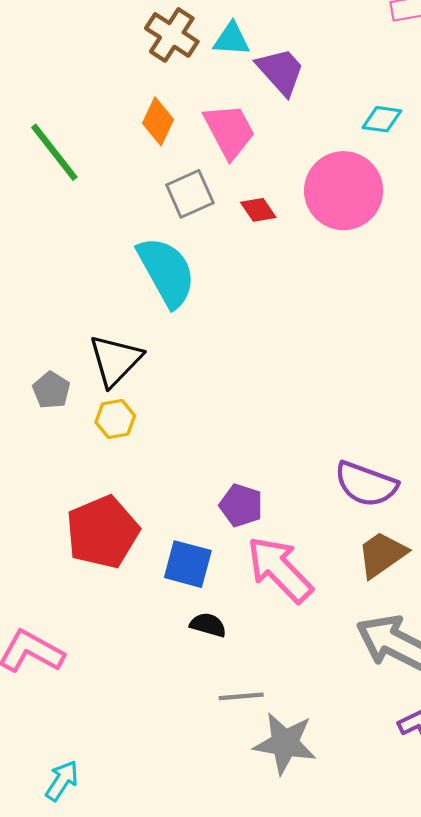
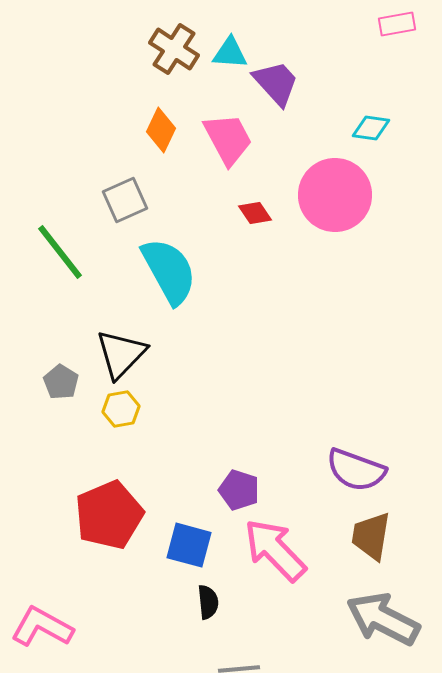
green line: (54, 152) -> (60, 252), moved
gray square: (190, 194) -> (125, 200), moved
brown trapezoid: (382, 554) -> (371, 536), turned -46
black semicircle: (208, 625) -> (208, 602), turned 68

